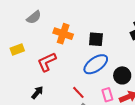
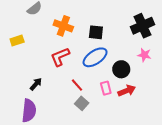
red L-shape: (47, 62) -> (60, 57), moved

